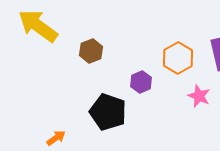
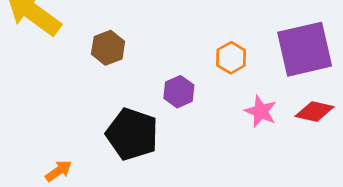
orange hexagon: (178, 58) -> (231, 58), size x0.7

